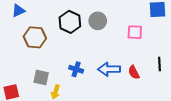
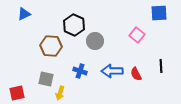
gray circle: (98, 21) -> (95, 41), moved
pink square: (135, 32) -> (137, 35), turned 35
brown hexagon: (35, 37) -> (51, 46), moved

